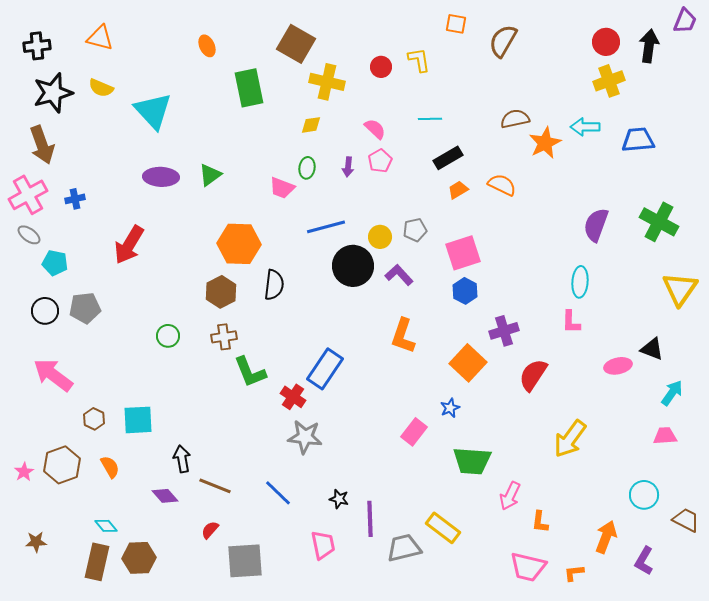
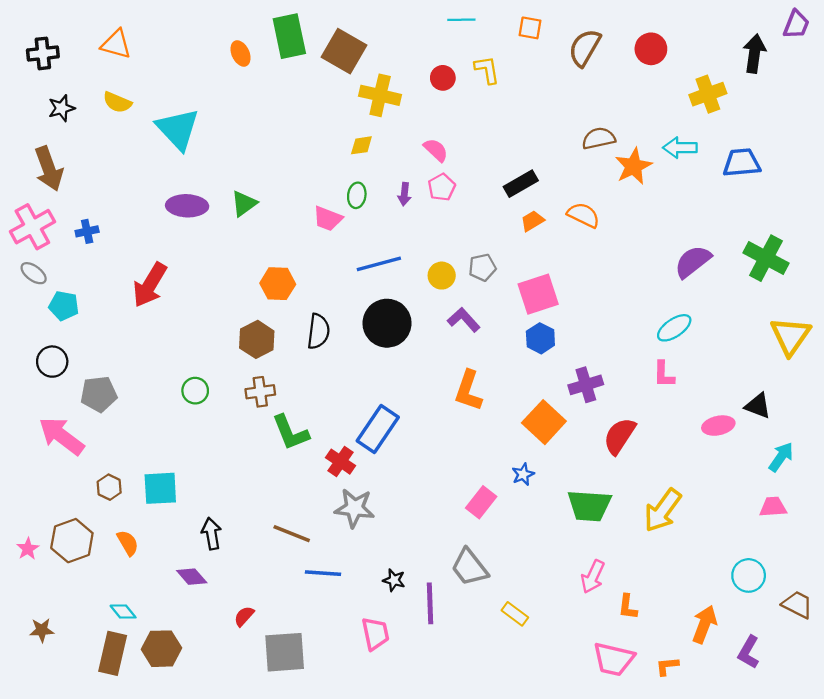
red circle: (606, 42) -> (651, 49), moved
green rectangle: (249, 88) -> (289, 36), moved
black star: (53, 93) -> (61, 108), size x0.6
cyan line: (430, 119) -> (461, 20), moved
purple semicircle: (596, 225) -> (693, 262), turned 32
orange hexagon: (239, 244) -> (278, 284), size x0.7
black circle: (353, 266) -> (387, 323), moved
cyan ellipse: (580, 282) -> (674, 328), turned 52
gray pentagon: (85, 308) -> (99, 394), moved
green trapezoid: (472, 461) -> (589, 506), moved
brown line: (215, 486) -> (292, 534), moved
blue line: (278, 493) -> (323, 573), turned -40
yellow rectangle: (443, 528) -> (515, 614), size x0.7
gray trapezoid: (404, 548) -> (470, 567), moved, turned -114

